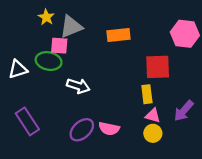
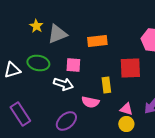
pink square: (59, 46) -> (73, 65), moved
yellow rectangle: (147, 94) -> (106, 85), moved
pink semicircle: (109, 129) -> (90, 102), moved

